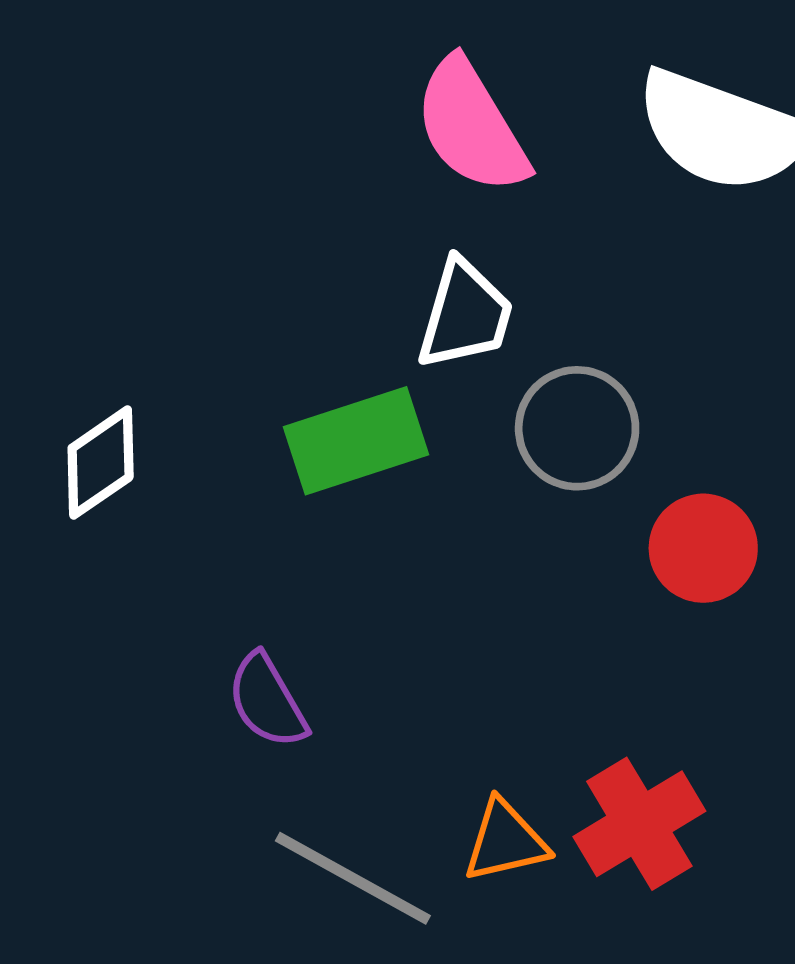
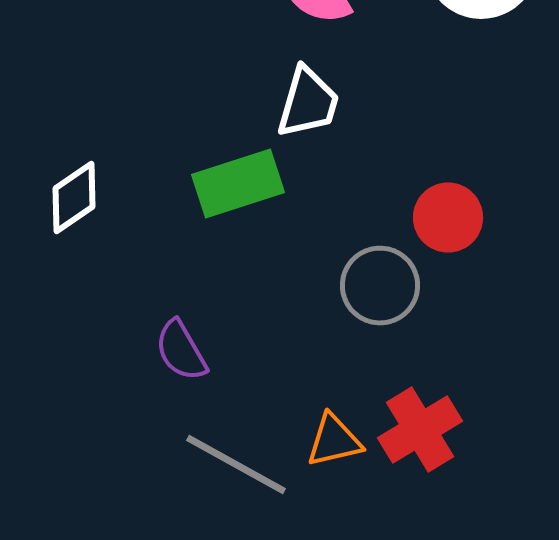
gray circle: (577, 428) -> (380, 286), moved
red circle: (703, 548) -> (448, 218), moved

